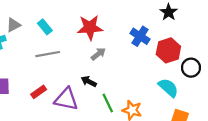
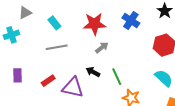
gray triangle: (14, 25) -> (25, 13), moved
blue cross: (140, 36) -> (131, 21), moved
green line: (108, 103) -> (117, 77), moved

